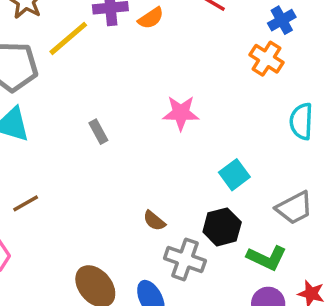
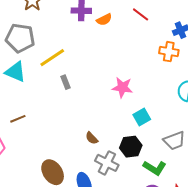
yellow line: (68, 38) -> (52, 58), moved
orange cross: (267, 59) -> (169, 52), turned -30
pink star: (181, 113) -> (122, 87), moved

